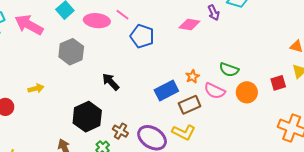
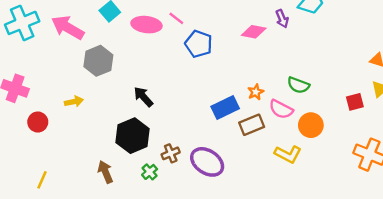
gray hexagon: (71, 52) -> (98, 61), moved
black arrow: (111, 82) -> (143, 97), moved
orange circle: (247, 92) -> (311, 125), moved
brown cross: (120, 131) -> (171, 153), turned 35
yellow L-shape: (184, 132) -> (288, 154), moved

